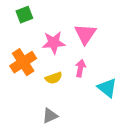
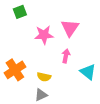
orange cross: (23, 62) -> (15, 70), moved
yellow semicircle: (54, 78) -> (44, 77), moved, turned 32

